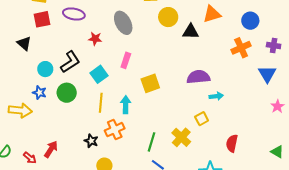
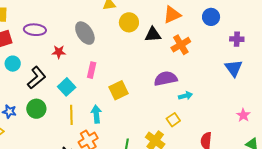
orange cross: (241, 48) -> (181, 45), moved
cyan circle: (45, 69) -> (13, 64), moved
pink star: (277, 106) -> (243, 115), moved

